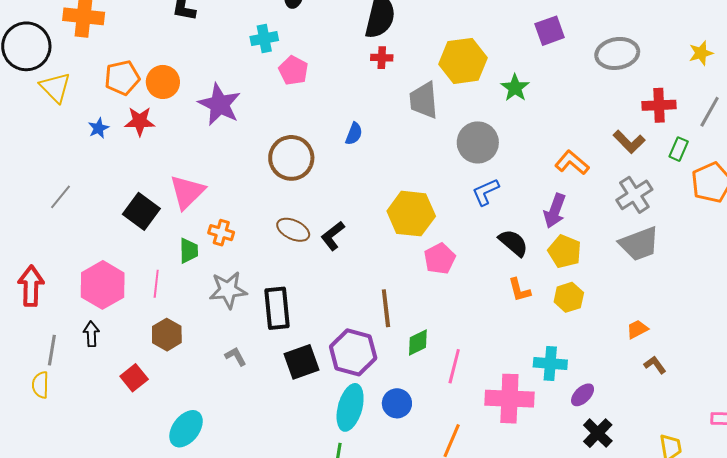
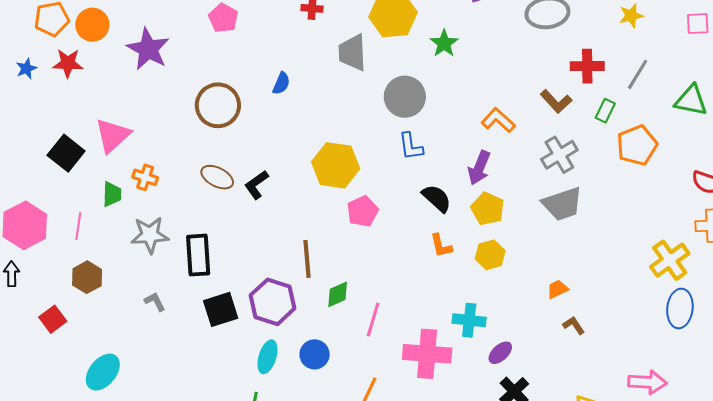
blue L-shape: (486, 192) -> (411, 146), turned -76
cyan ellipse: (350, 407) -> (268, 357), size x0.7

